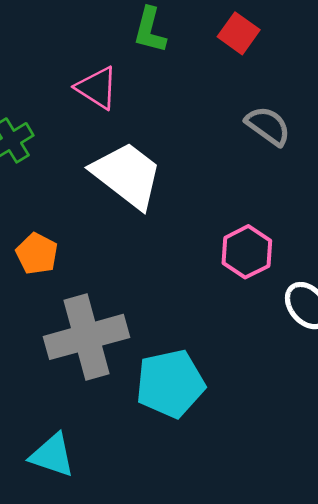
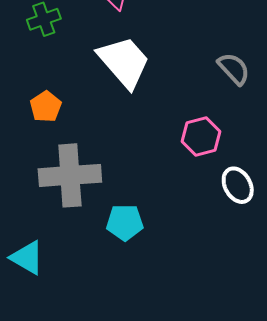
gray semicircle: (268, 126) -> (234, 69), moved
cyan pentagon: (170, 384) -> (125, 222), size x0.7

